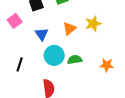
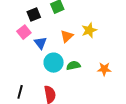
pink square: (15, 21) -> (24, 32), moved
black line: (20, 64) -> (20, 92), moved

